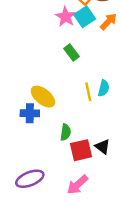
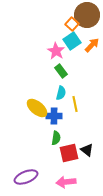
pink star: (66, 17) -> (56, 51), moved
cyan semicircle: (104, 88) -> (61, 93), moved
blue cross: (30, 113) -> (54, 116), moved
pink arrow: (77, 185) -> (66, 182), turned 36

